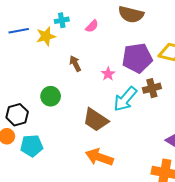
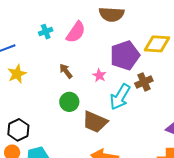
pink semicircle: (92, 26) -> (76, 32), size x1.6
yellow star: (46, 36) -> (17, 74), moved
green circle: (51, 96) -> (69, 102), moved

